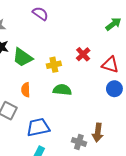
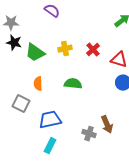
yellow cross: (54, 65) -> (65, 49), moved
brown arrow: (98, 133) -> (107, 125), turned -30

